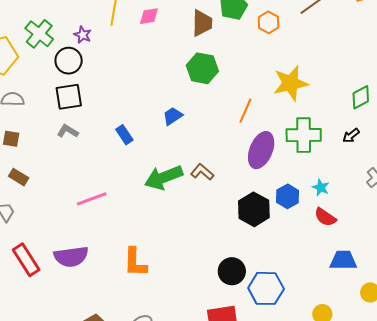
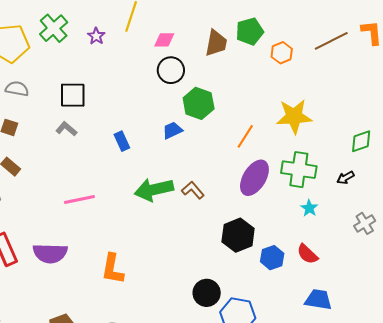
pink diamond: (149, 16) -> (164, 40), moved
black circle: (69, 61) -> (171, 70), moved
green hexagon: (202, 68) -> (199, 103), moved
cyan star: (321, 187) -> (309, 208), moved
blue hexagon: (288, 196) -> (272, 258), moved

